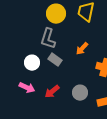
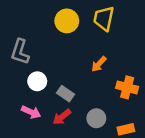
gray L-shape: (48, 39) -> (20, 52), moved
gray rectangle: (55, 60) -> (66, 94), moved

